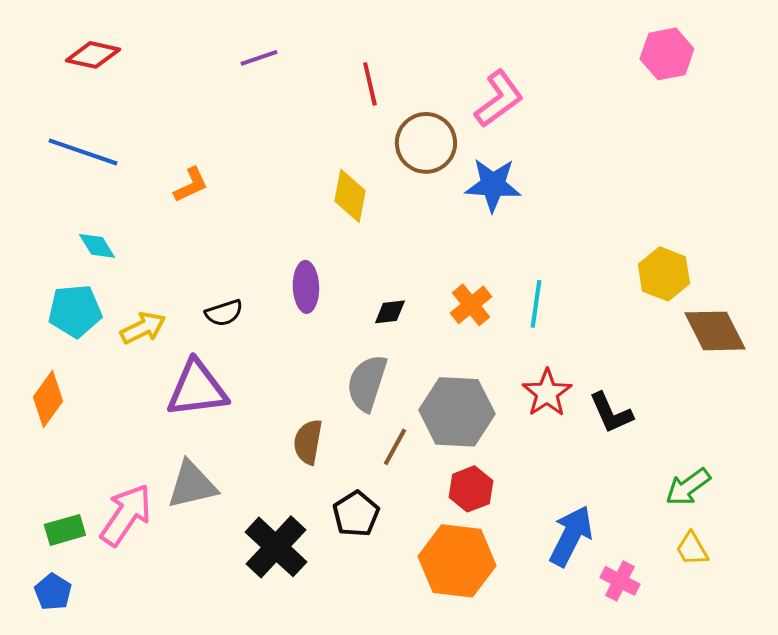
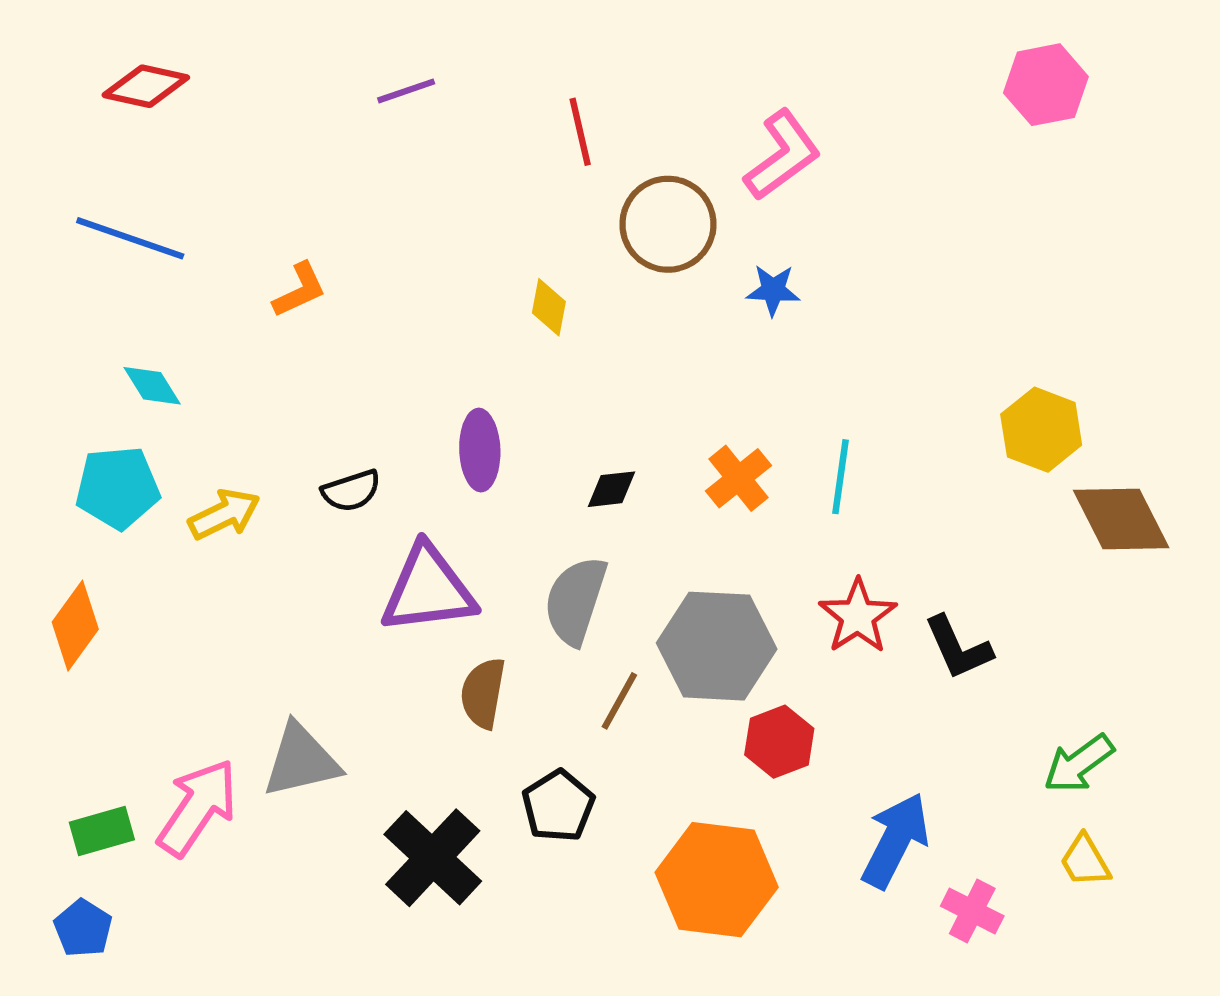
blue star: (493, 185) -> (773, 290), size x0.6
yellow diamond: (350, 196) -> (549, 307), size x0.7
purple triangle: (197, 389) -> (428, 590), moved
red hexagon: (471, 489) -> (779, 742), moved

